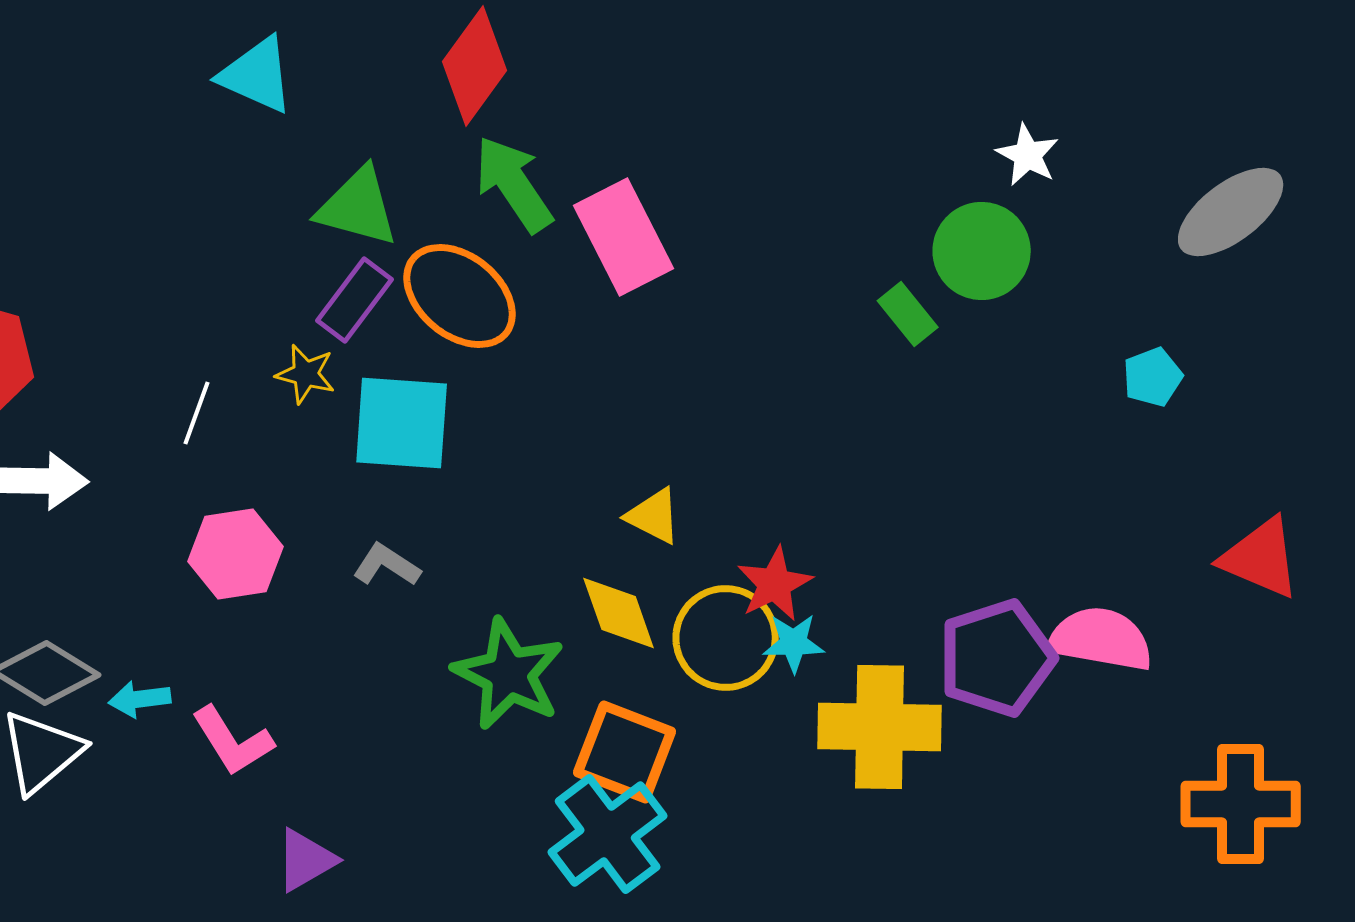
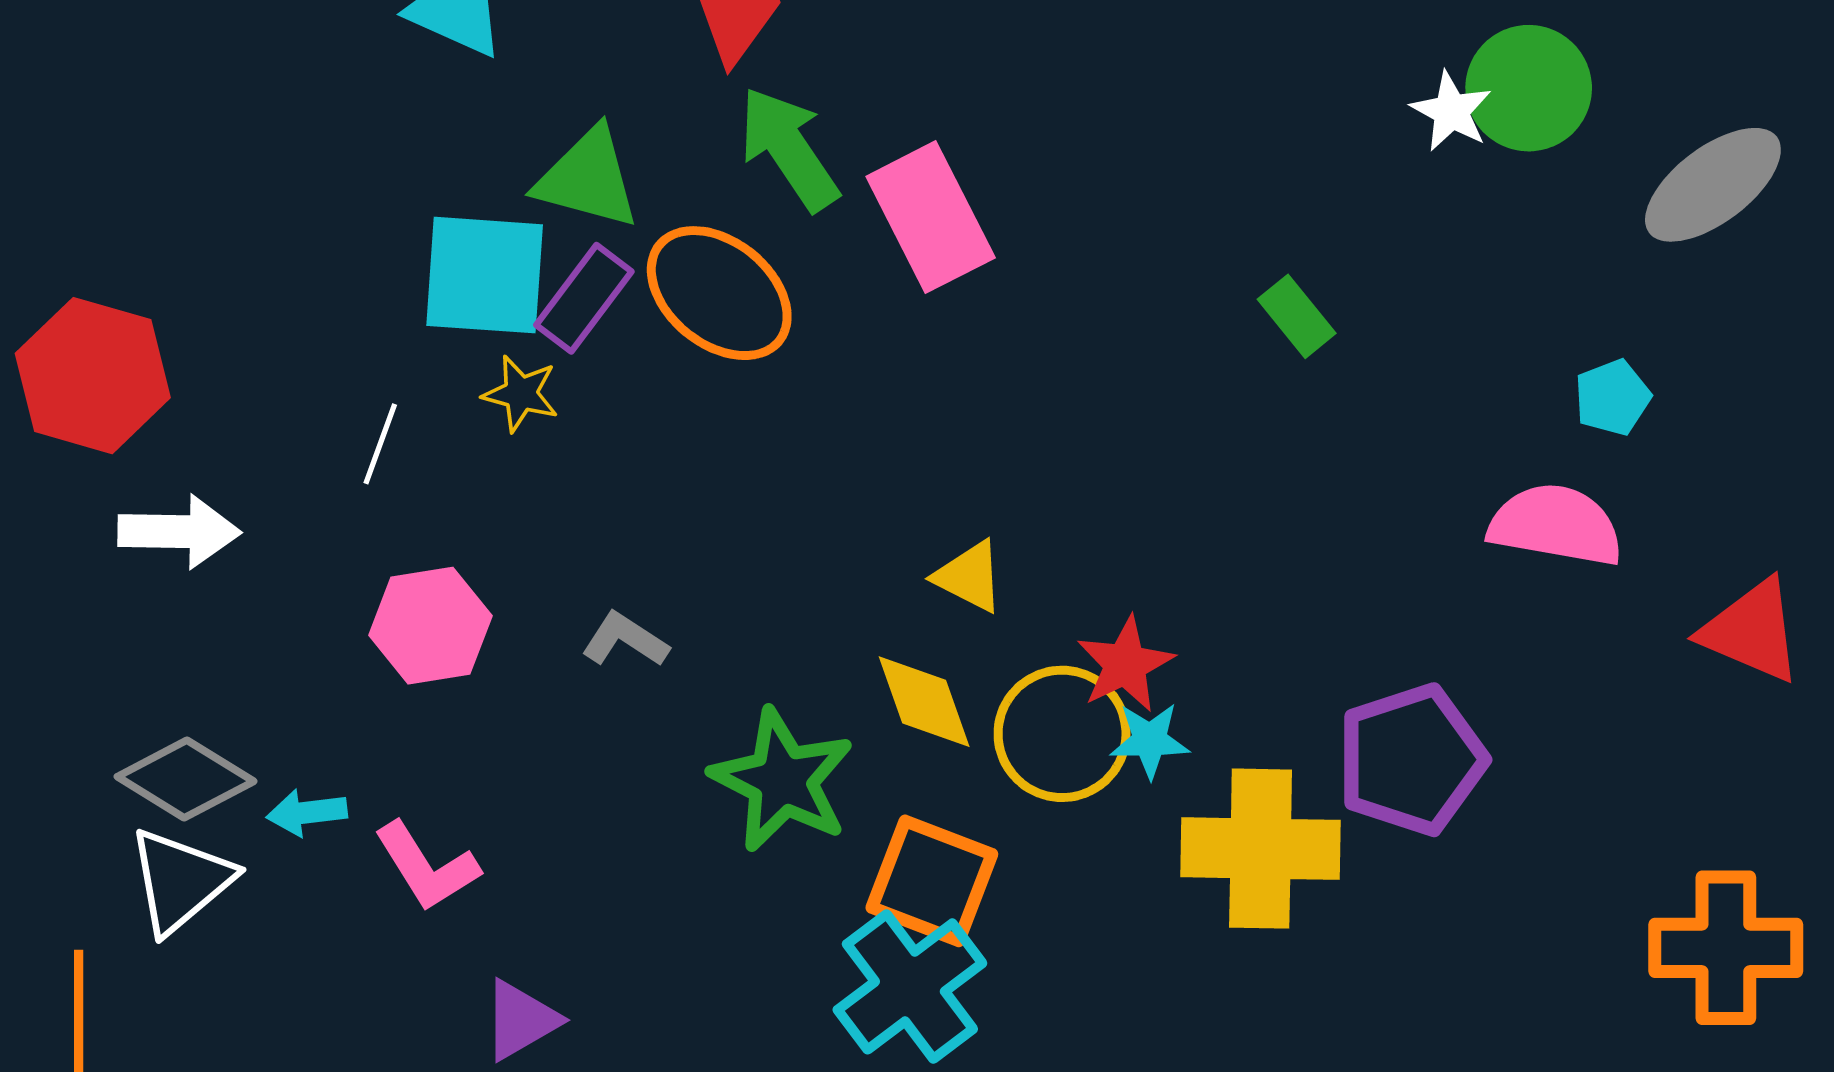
green circle: (982, 251) -> (1529, 88), moved
cyan square: (402, 423) -> (485, 275), moved
pink semicircle: (1101, 639) -> (1556, 525), moved

